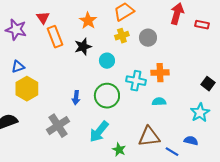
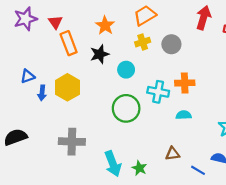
purple star: (16, 30) -> (25, 19), moved, turned -30
yellow hexagon: (27, 89) -> (67, 87), moved
blue arrow: (76, 98) -> (42, 93), moved
gray cross: (58, 126) -> (72, 142), turned 35
cyan arrow: (99, 132) -> (113, 164), moved, turned -60
brown triangle: (149, 137) -> (173, 154), size x0.6

